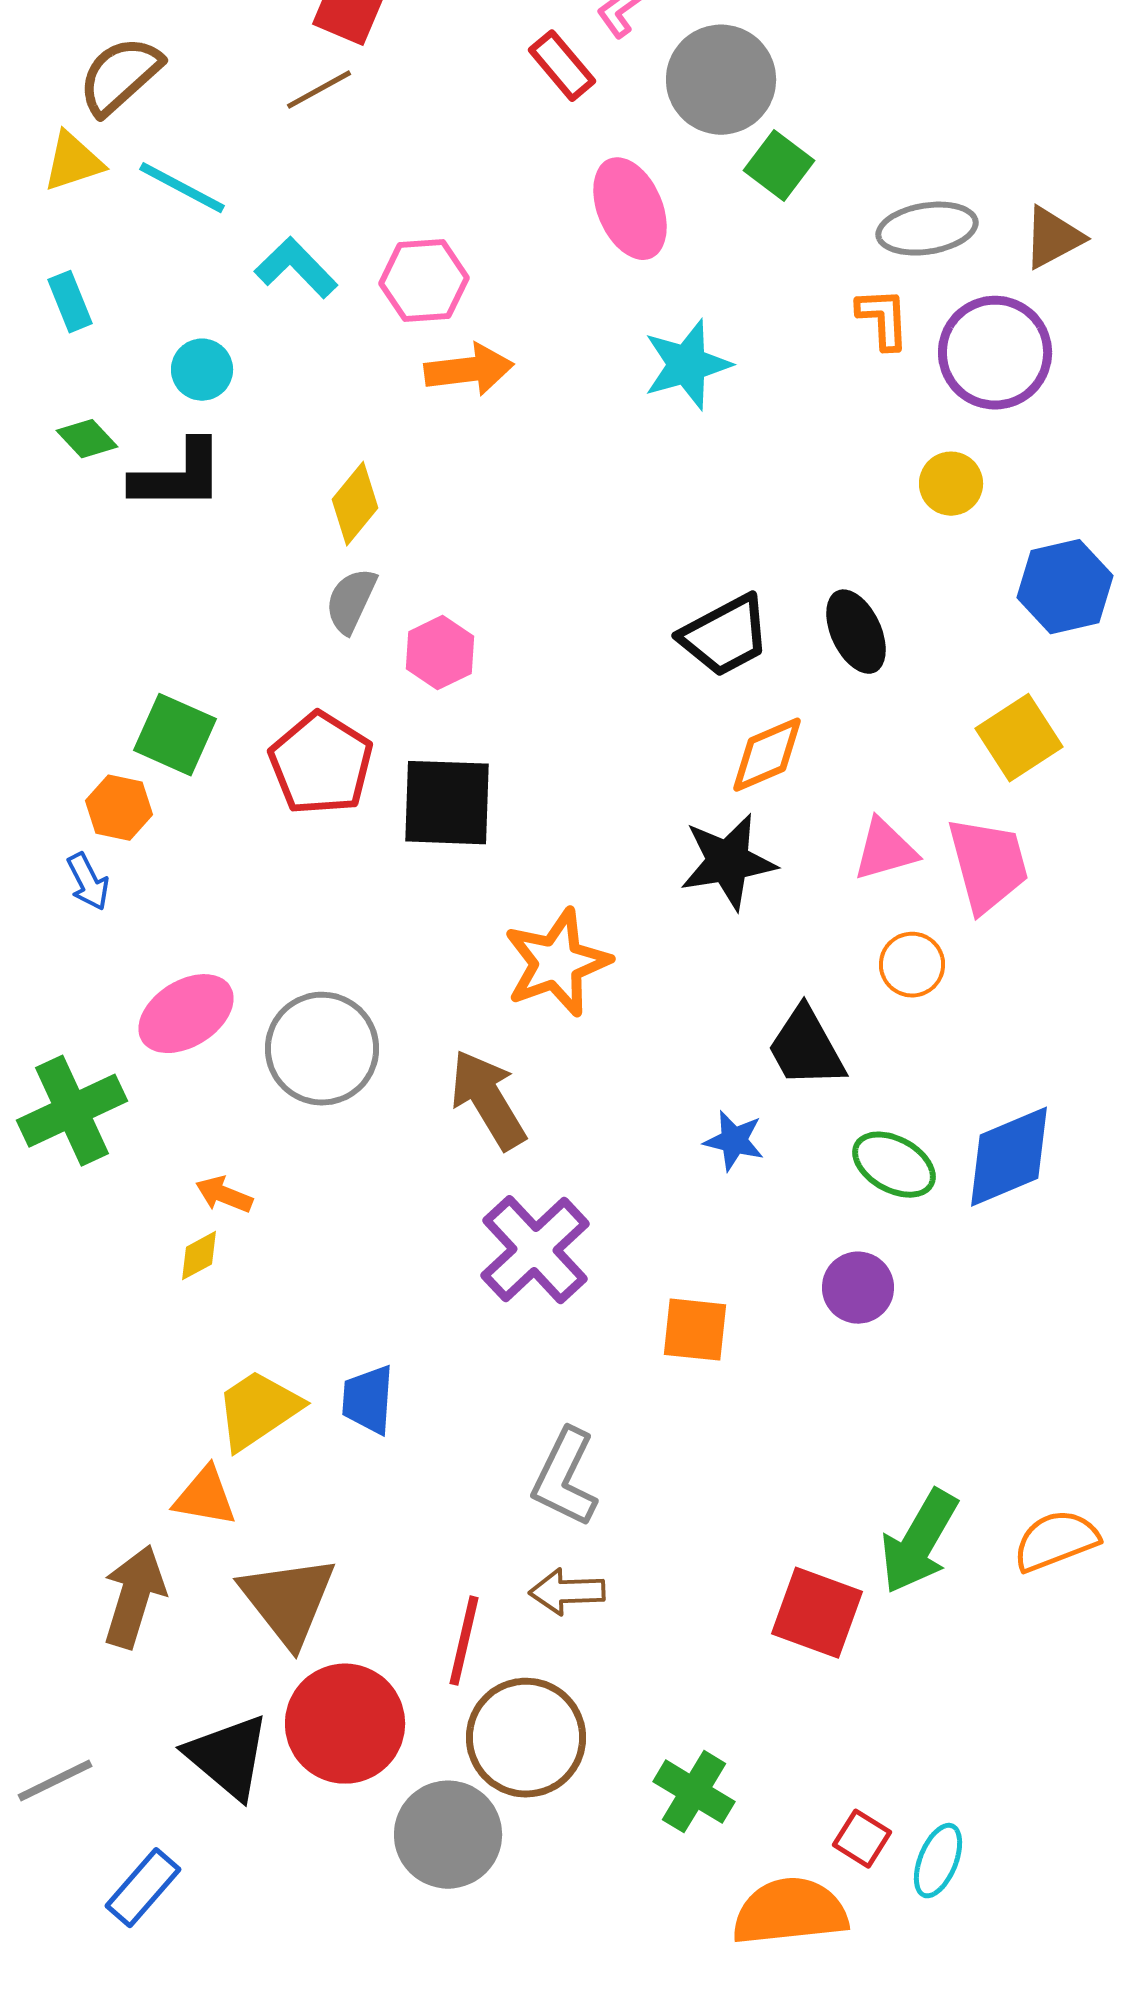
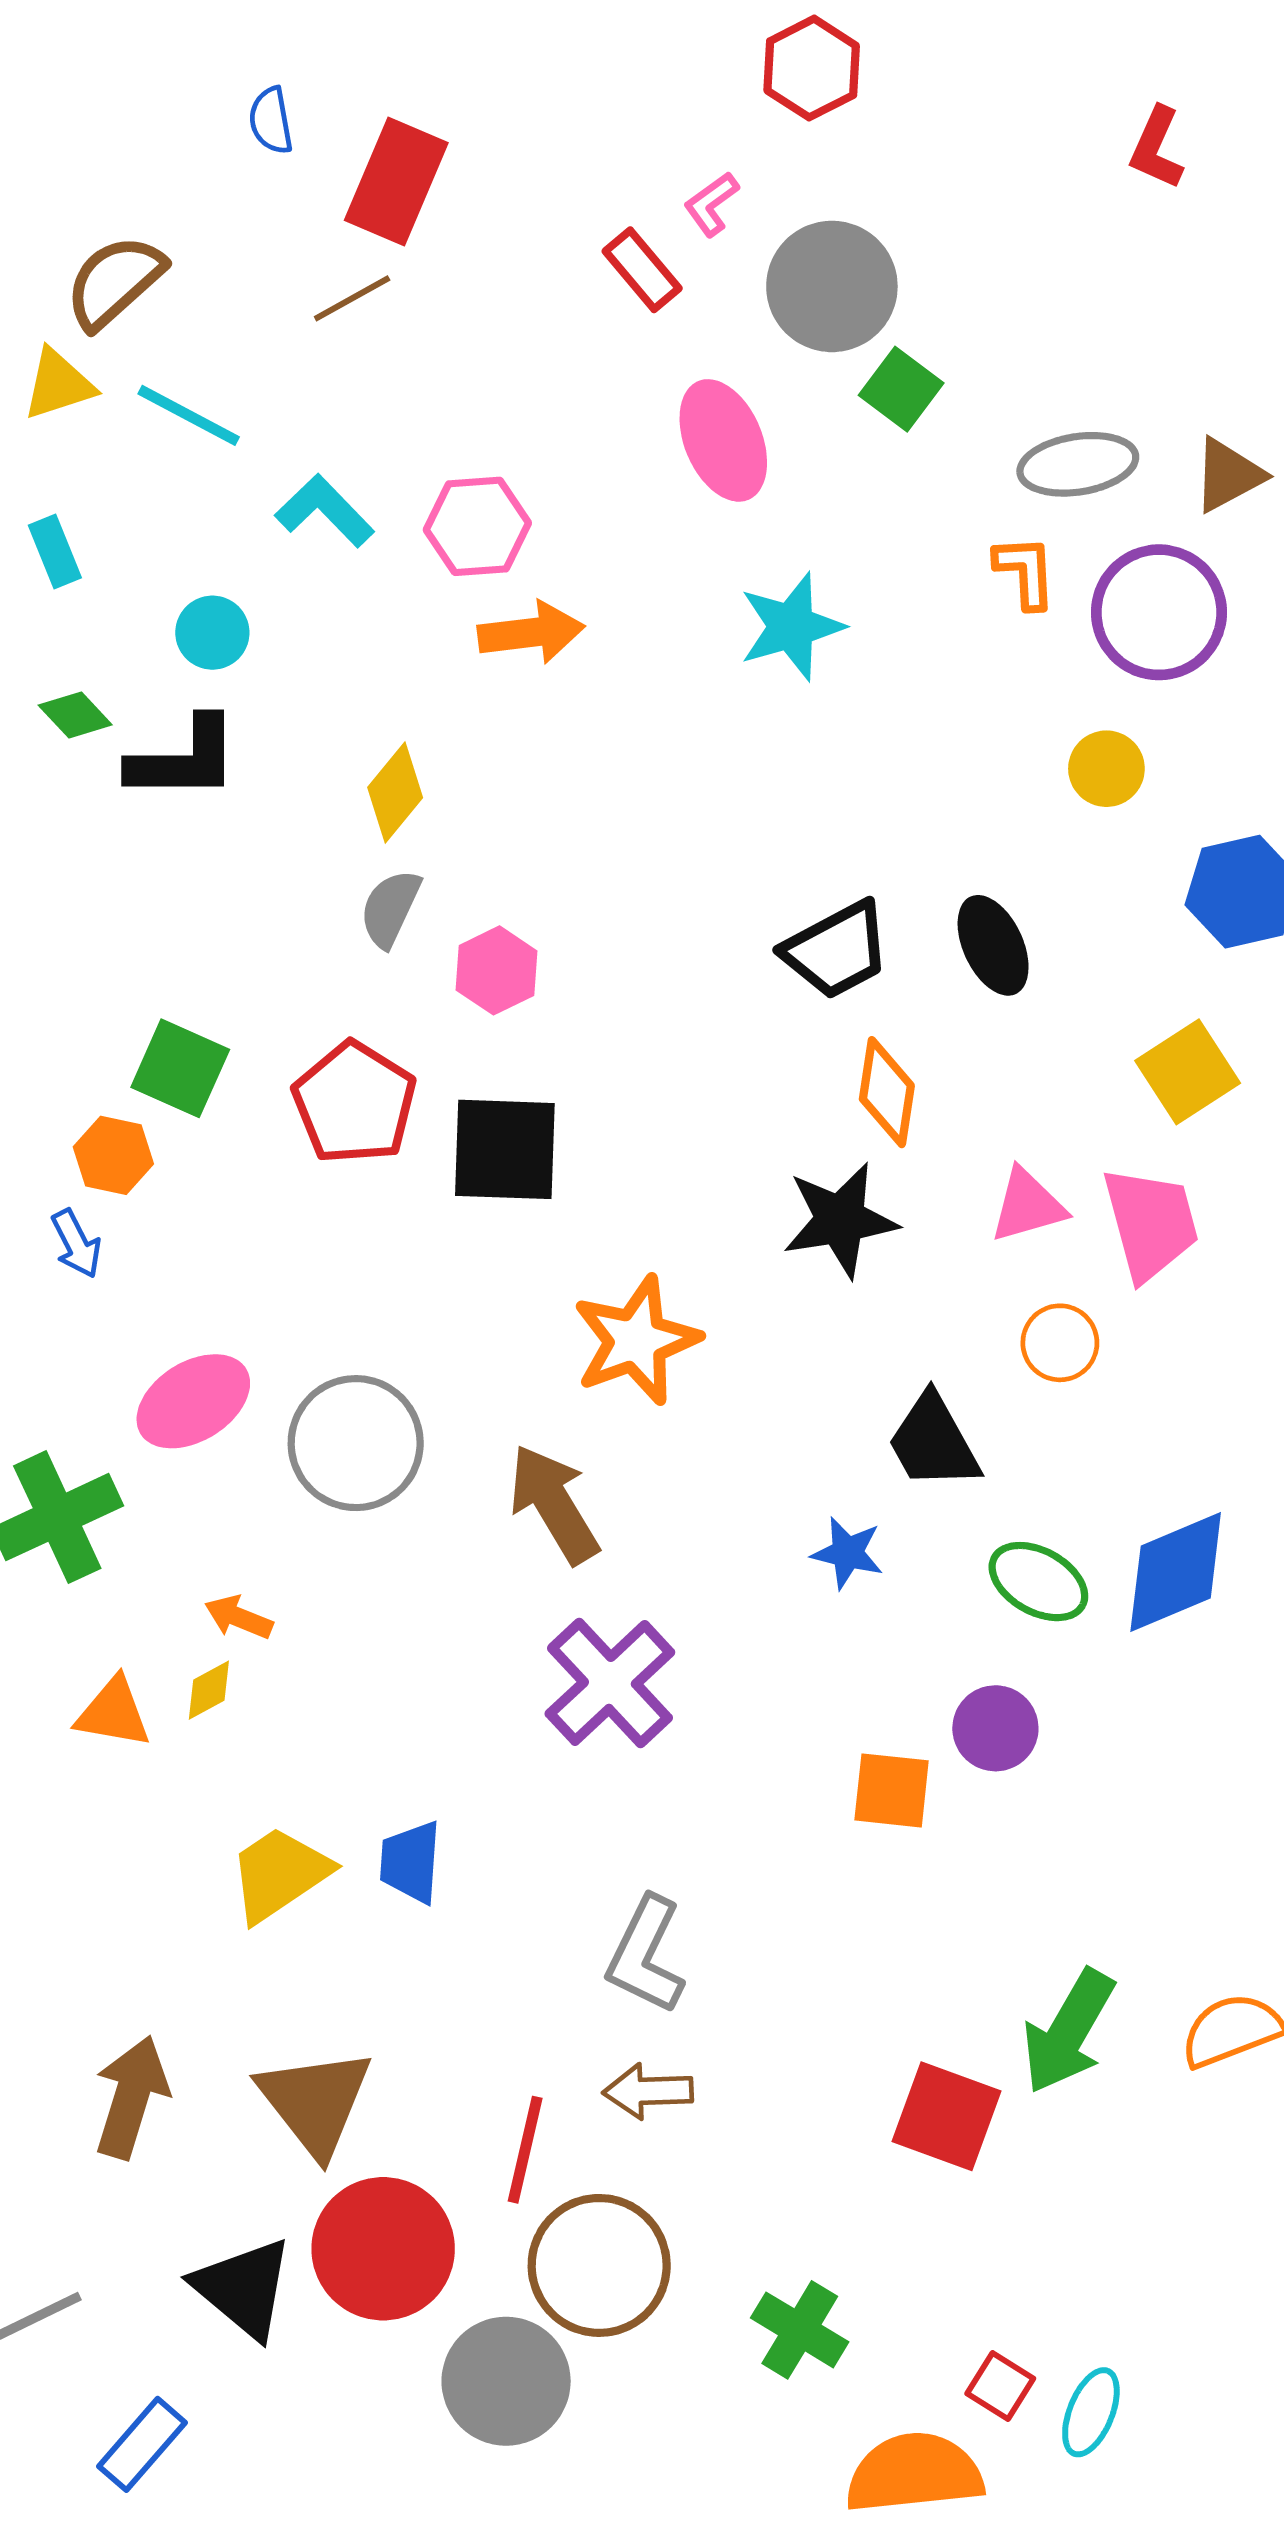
orange diamond: (767, 755) -> (887, 1092), turned -58
orange square: (695, 1330) -> (892, 1790), moved
orange triangle: (205, 1497) -> (113, 1713), moved

